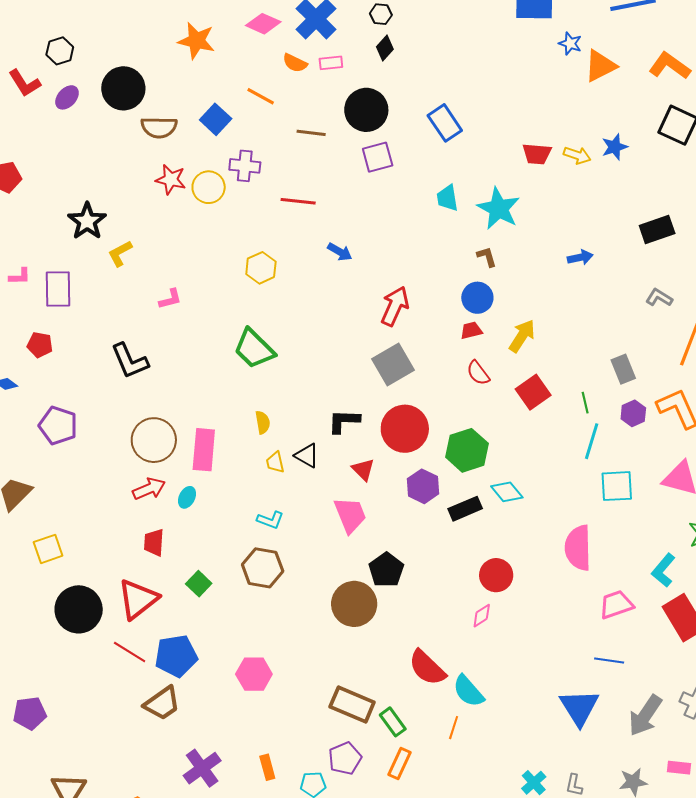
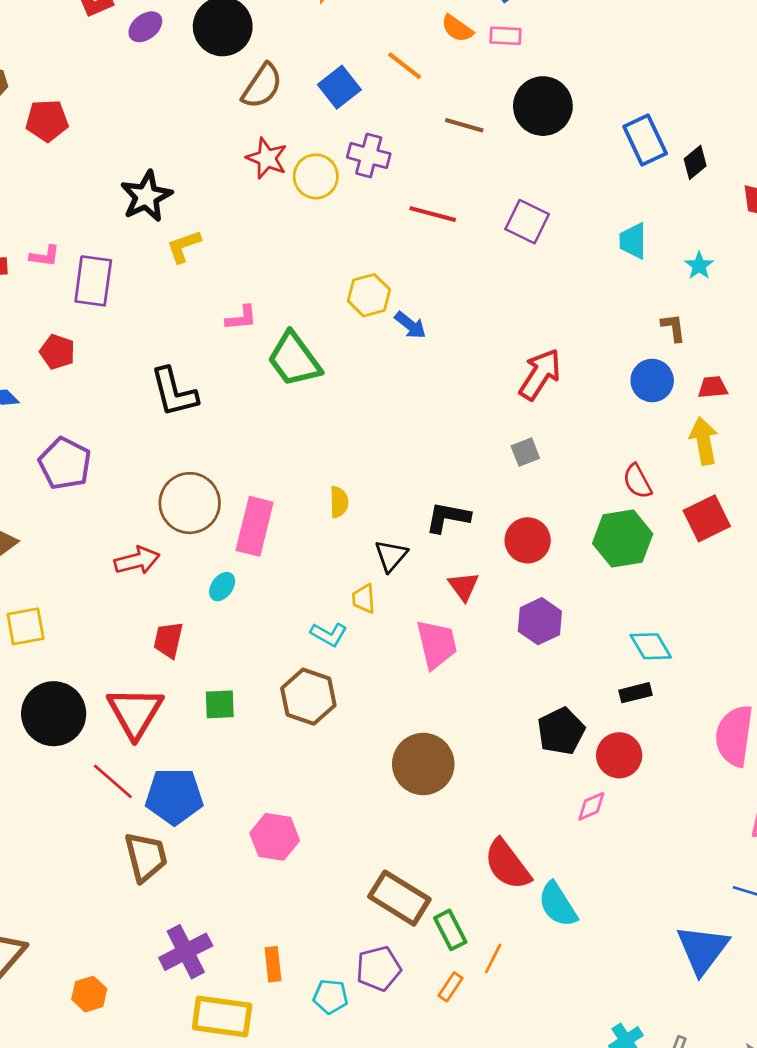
black diamond: (385, 48) -> (695, 162), moved
brown semicircle: (159, 127) -> (262, 86), turned -66
purple square: (378, 157) -> (527, 222), moved, turned 32
cyan star: (499, 209) -> (699, 266), size x0.5
blue arrow: (340, 252) -> (410, 325), moved
red trapezoid: (471, 330) -> (713, 387), moved
yellow arrow: (522, 336) -> (704, 441), turned -52
green trapezoid: (254, 349) -> (294, 359), moved
gray square: (393, 365) -> (525, 452), size x0.5
red circle: (405, 429) -> (528, 540), size x0.7
green hexagon: (467, 450) -> (623, 539), moved
black triangle: (307, 456) -> (391, 556), turned 32
yellow trapezoid: (275, 462) -> (364, 599), moved
red arrow: (149, 489) -> (137, 561), moved
black rectangle: (465, 509) -> (635, 693), moved, size x0.7
black pentagon: (386, 570) -> (561, 731), moved
green square: (199, 584) -> (220, 704), turned 35
red triangle: (138, 599) -> (135, 712), turned -30
brown trapezoid: (162, 703) -> (146, 857), turned -78
orange line: (454, 728) -> (493, 959), moved
orange rectangle: (400, 764) -> (450, 987), size x0.7

